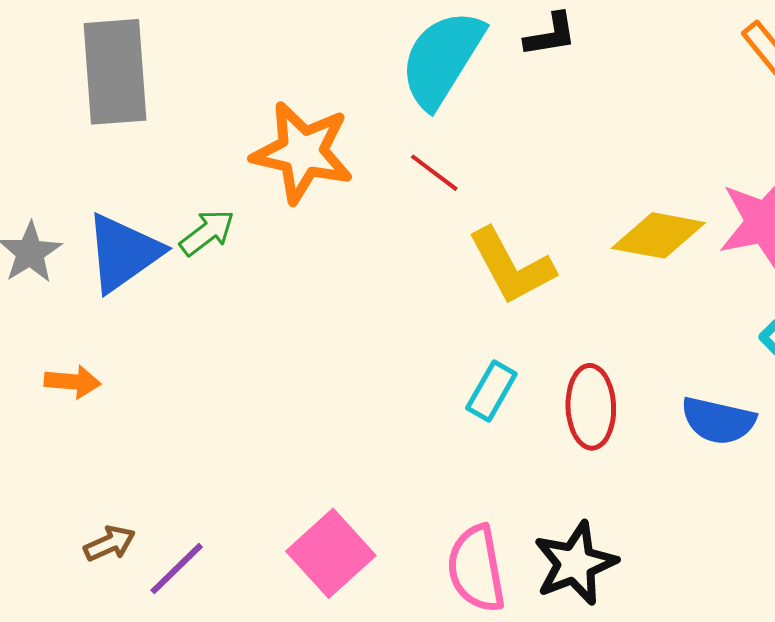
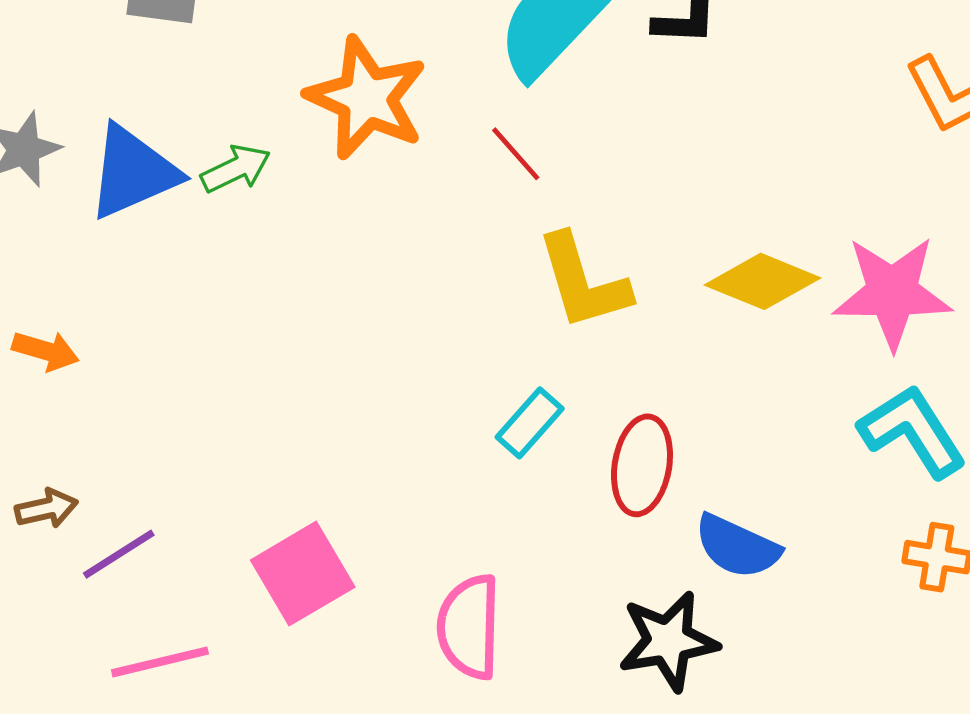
orange arrow: (73, 382) -> (46, 351), moved
blue semicircle: (718, 421) -> (737, 547), moved
black star: (575, 563) -> (668, 641), moved

